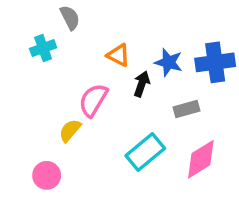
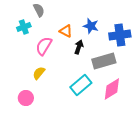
blue star: (169, 62) -> (91, 26), moved
pink semicircle: (93, 100) -> (44, 46), moved
gray rectangle: (186, 109) -> (104, 61), size x1.6

